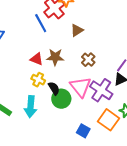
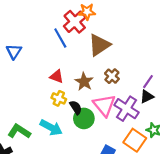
brown triangle: (77, 30) -> (99, 45), size x1.6
brown star: (55, 57) -> (84, 82), moved, turned 30
cyan arrow: (31, 107) -> (51, 128), turned -65

